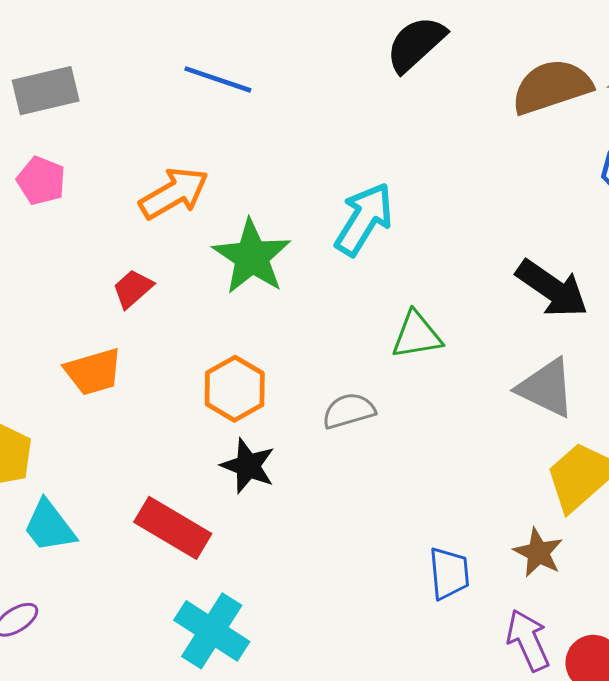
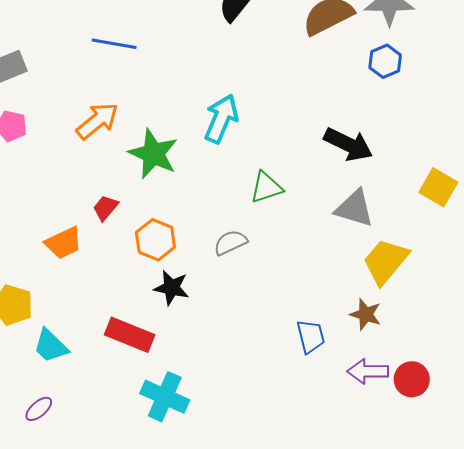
red trapezoid: (133, 289) -> (105, 208), moved
purple arrow: (528, 640) -> (368, 371), turned -57

